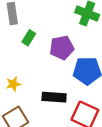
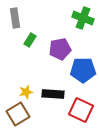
yellow star: (13, 84) -> (26, 92), moved

